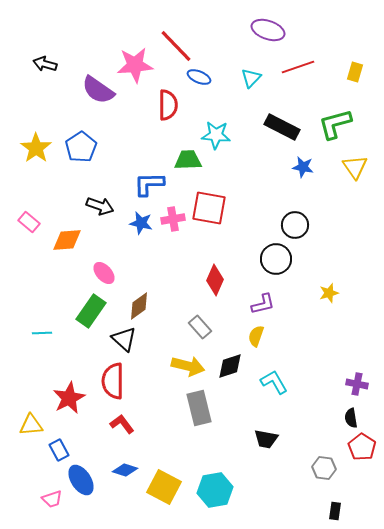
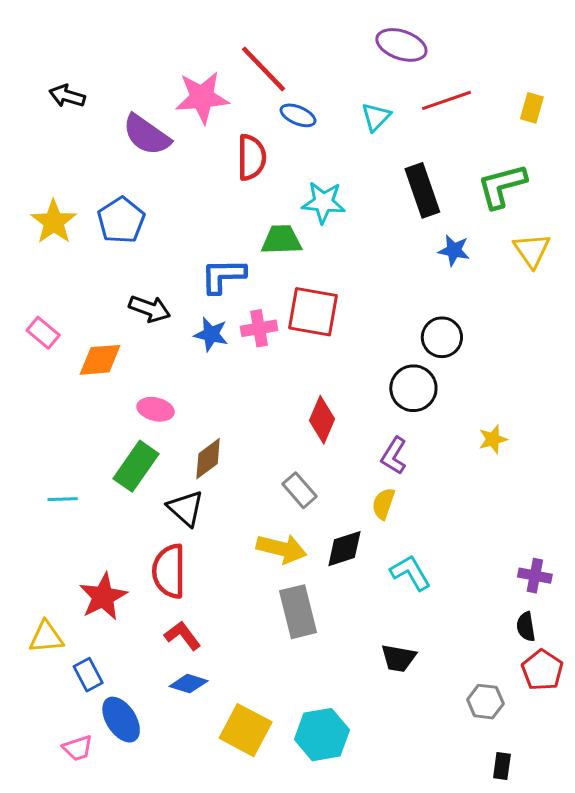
black rectangle: (282, 127) -> (422, 190), turned 44
pink ellipse: (104, 273) -> (156, 409), turned -35
purple L-shape: (263, 304) -> (394, 456), turned 135
blue diamond: (125, 470) -> (189, 684), moved

